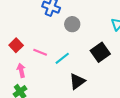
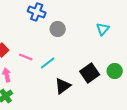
black square: (100, 52) -> (90, 73), moved

